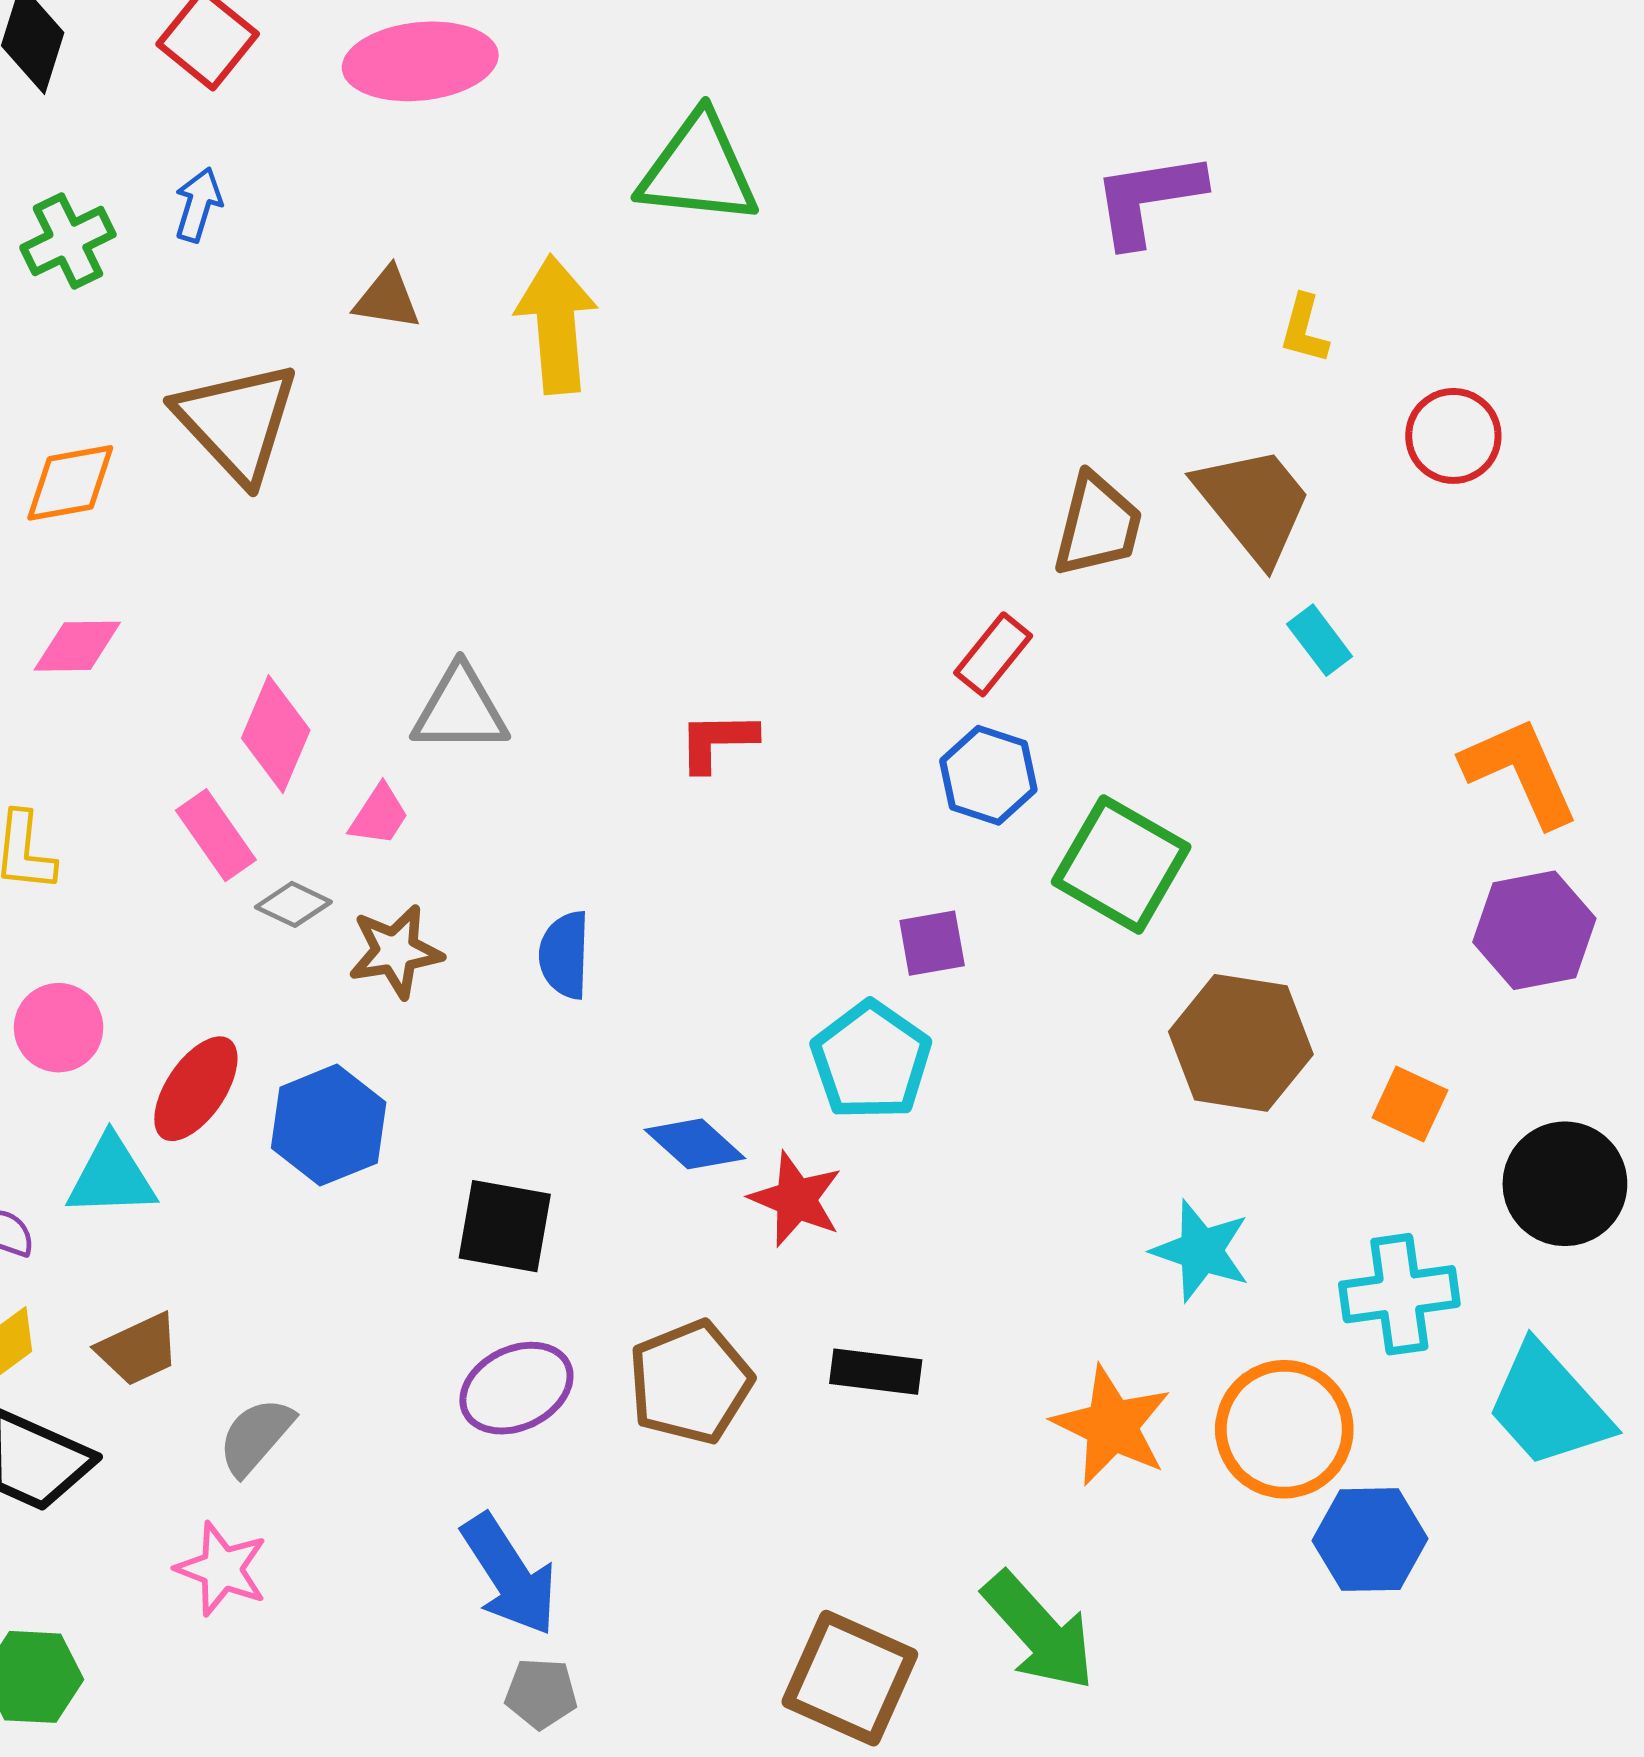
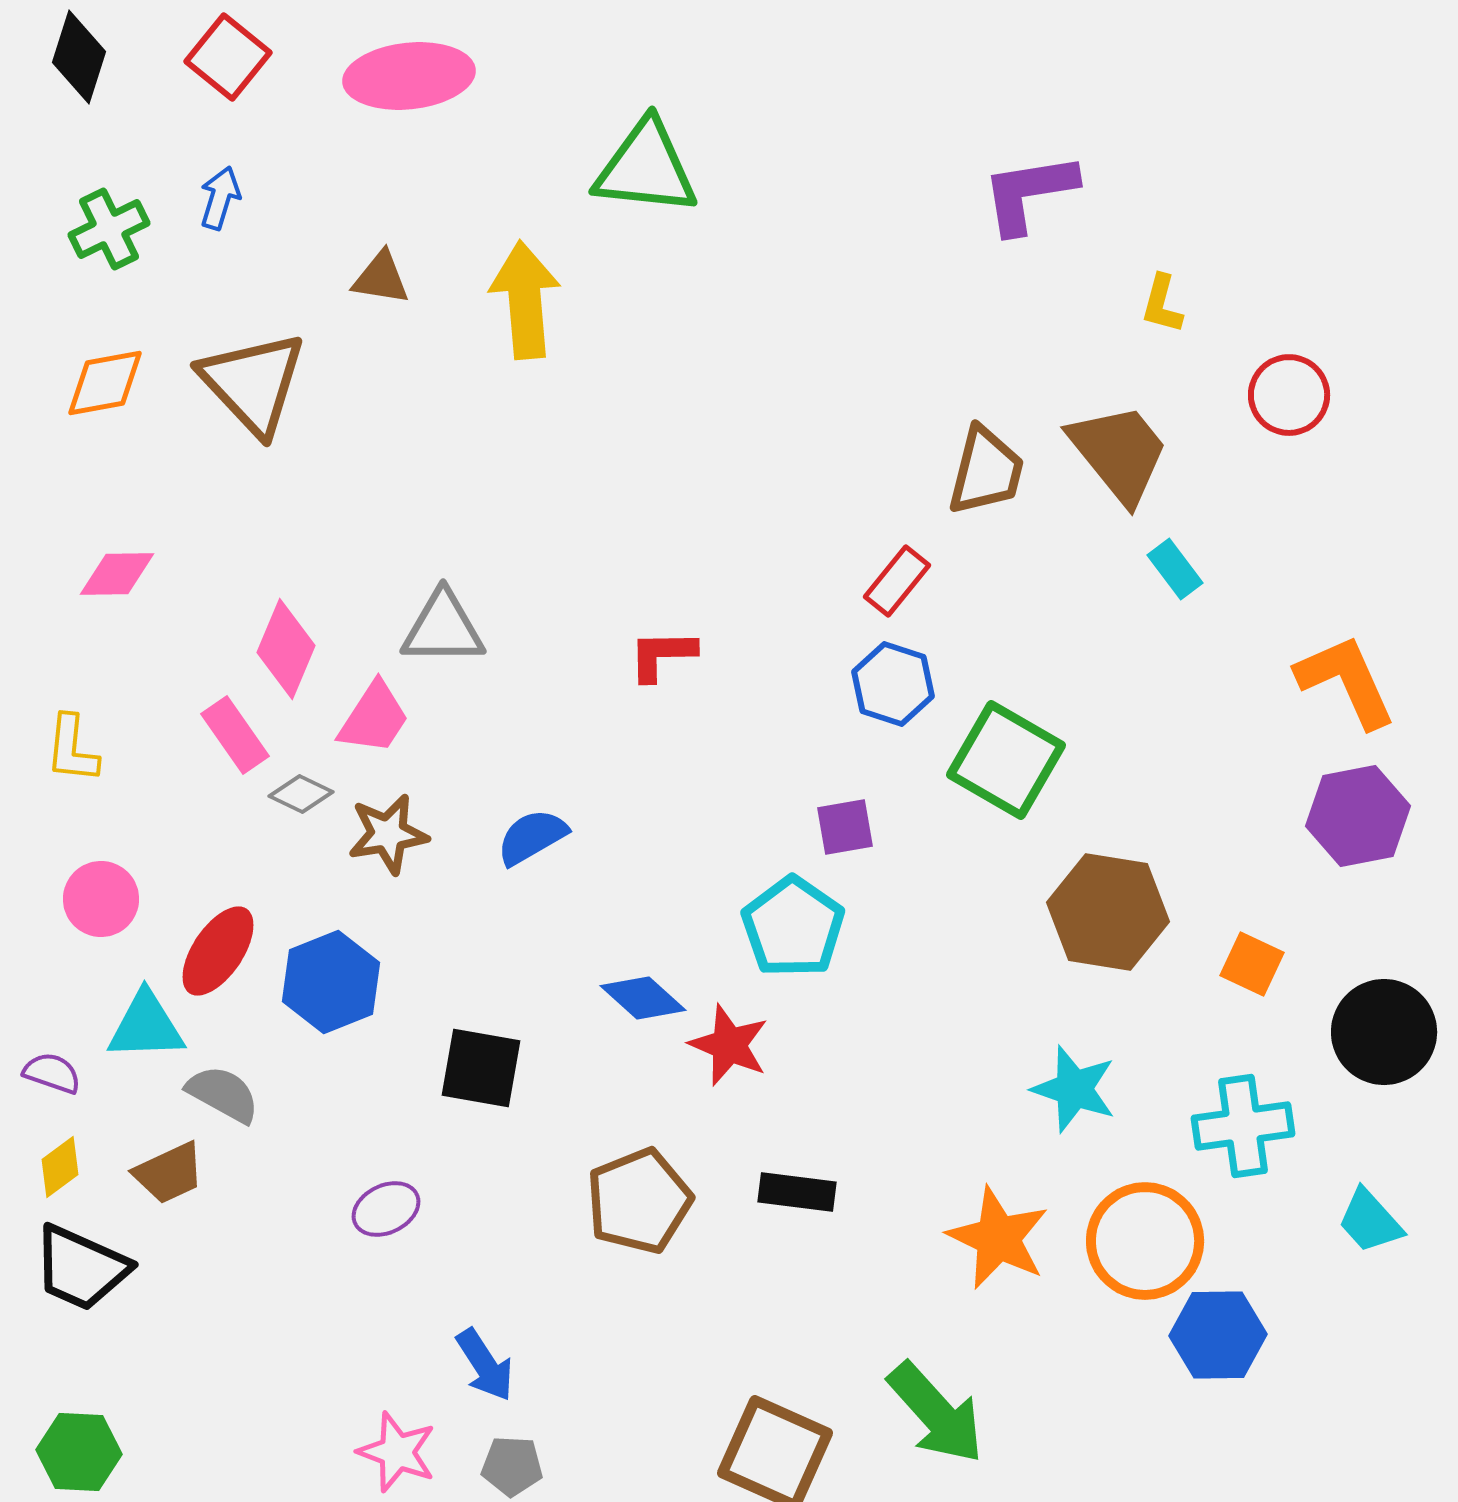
orange diamond: (70, 483) -> (105, 383), moved
pink trapezoid: (379, 815) -> (374, 718), size x1.4
blue semicircle: (565, 955) -> (532, 837), turned 58
purple ellipse: (516, 1388) -> (386, 1209), moved, size x0.7
cyan trapezoid: (1548, 1406) -> (1370, 1221), size x0.6
gray semicircle: (256, 1436) -> (223, 1094), moved, turned 78
pink star: (222, 1569) -> (397, 1452), moved
blue arrow: (509, 1575) -> (485, 1365), size x0.7

